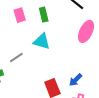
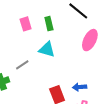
blue arrow: (76, 80) -> (79, 87), turned 40

